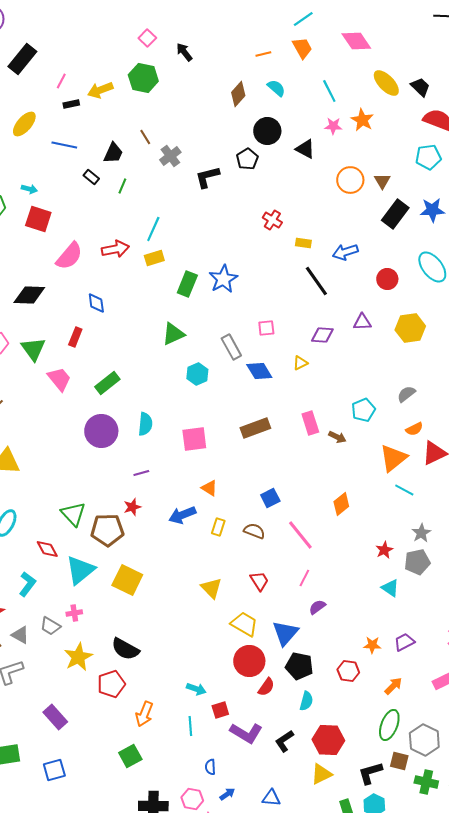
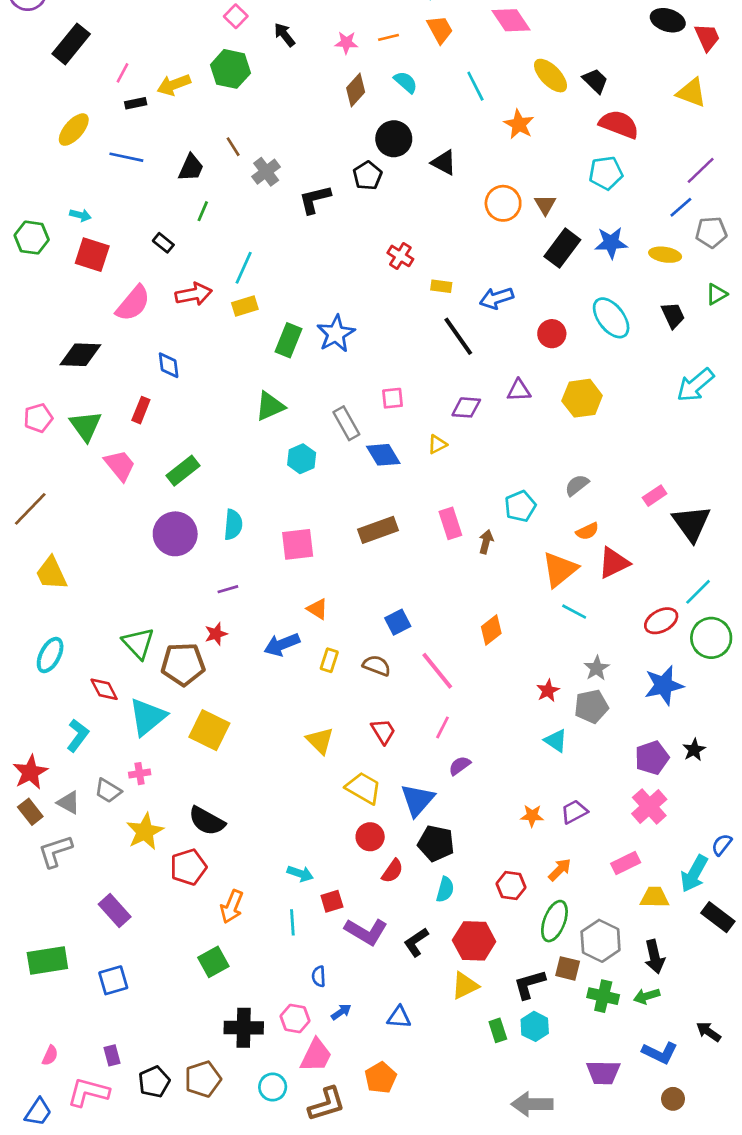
pink star: (333, 126) -> (346, 43), moved
black rectangle: (91, 177) -> (163, 243), moved
brown arrow: (337, 437) -> (486, 542), turned -102
red circle: (249, 661) -> (370, 837), size x0.7
red hexagon: (348, 671) -> (511, 885), moved

